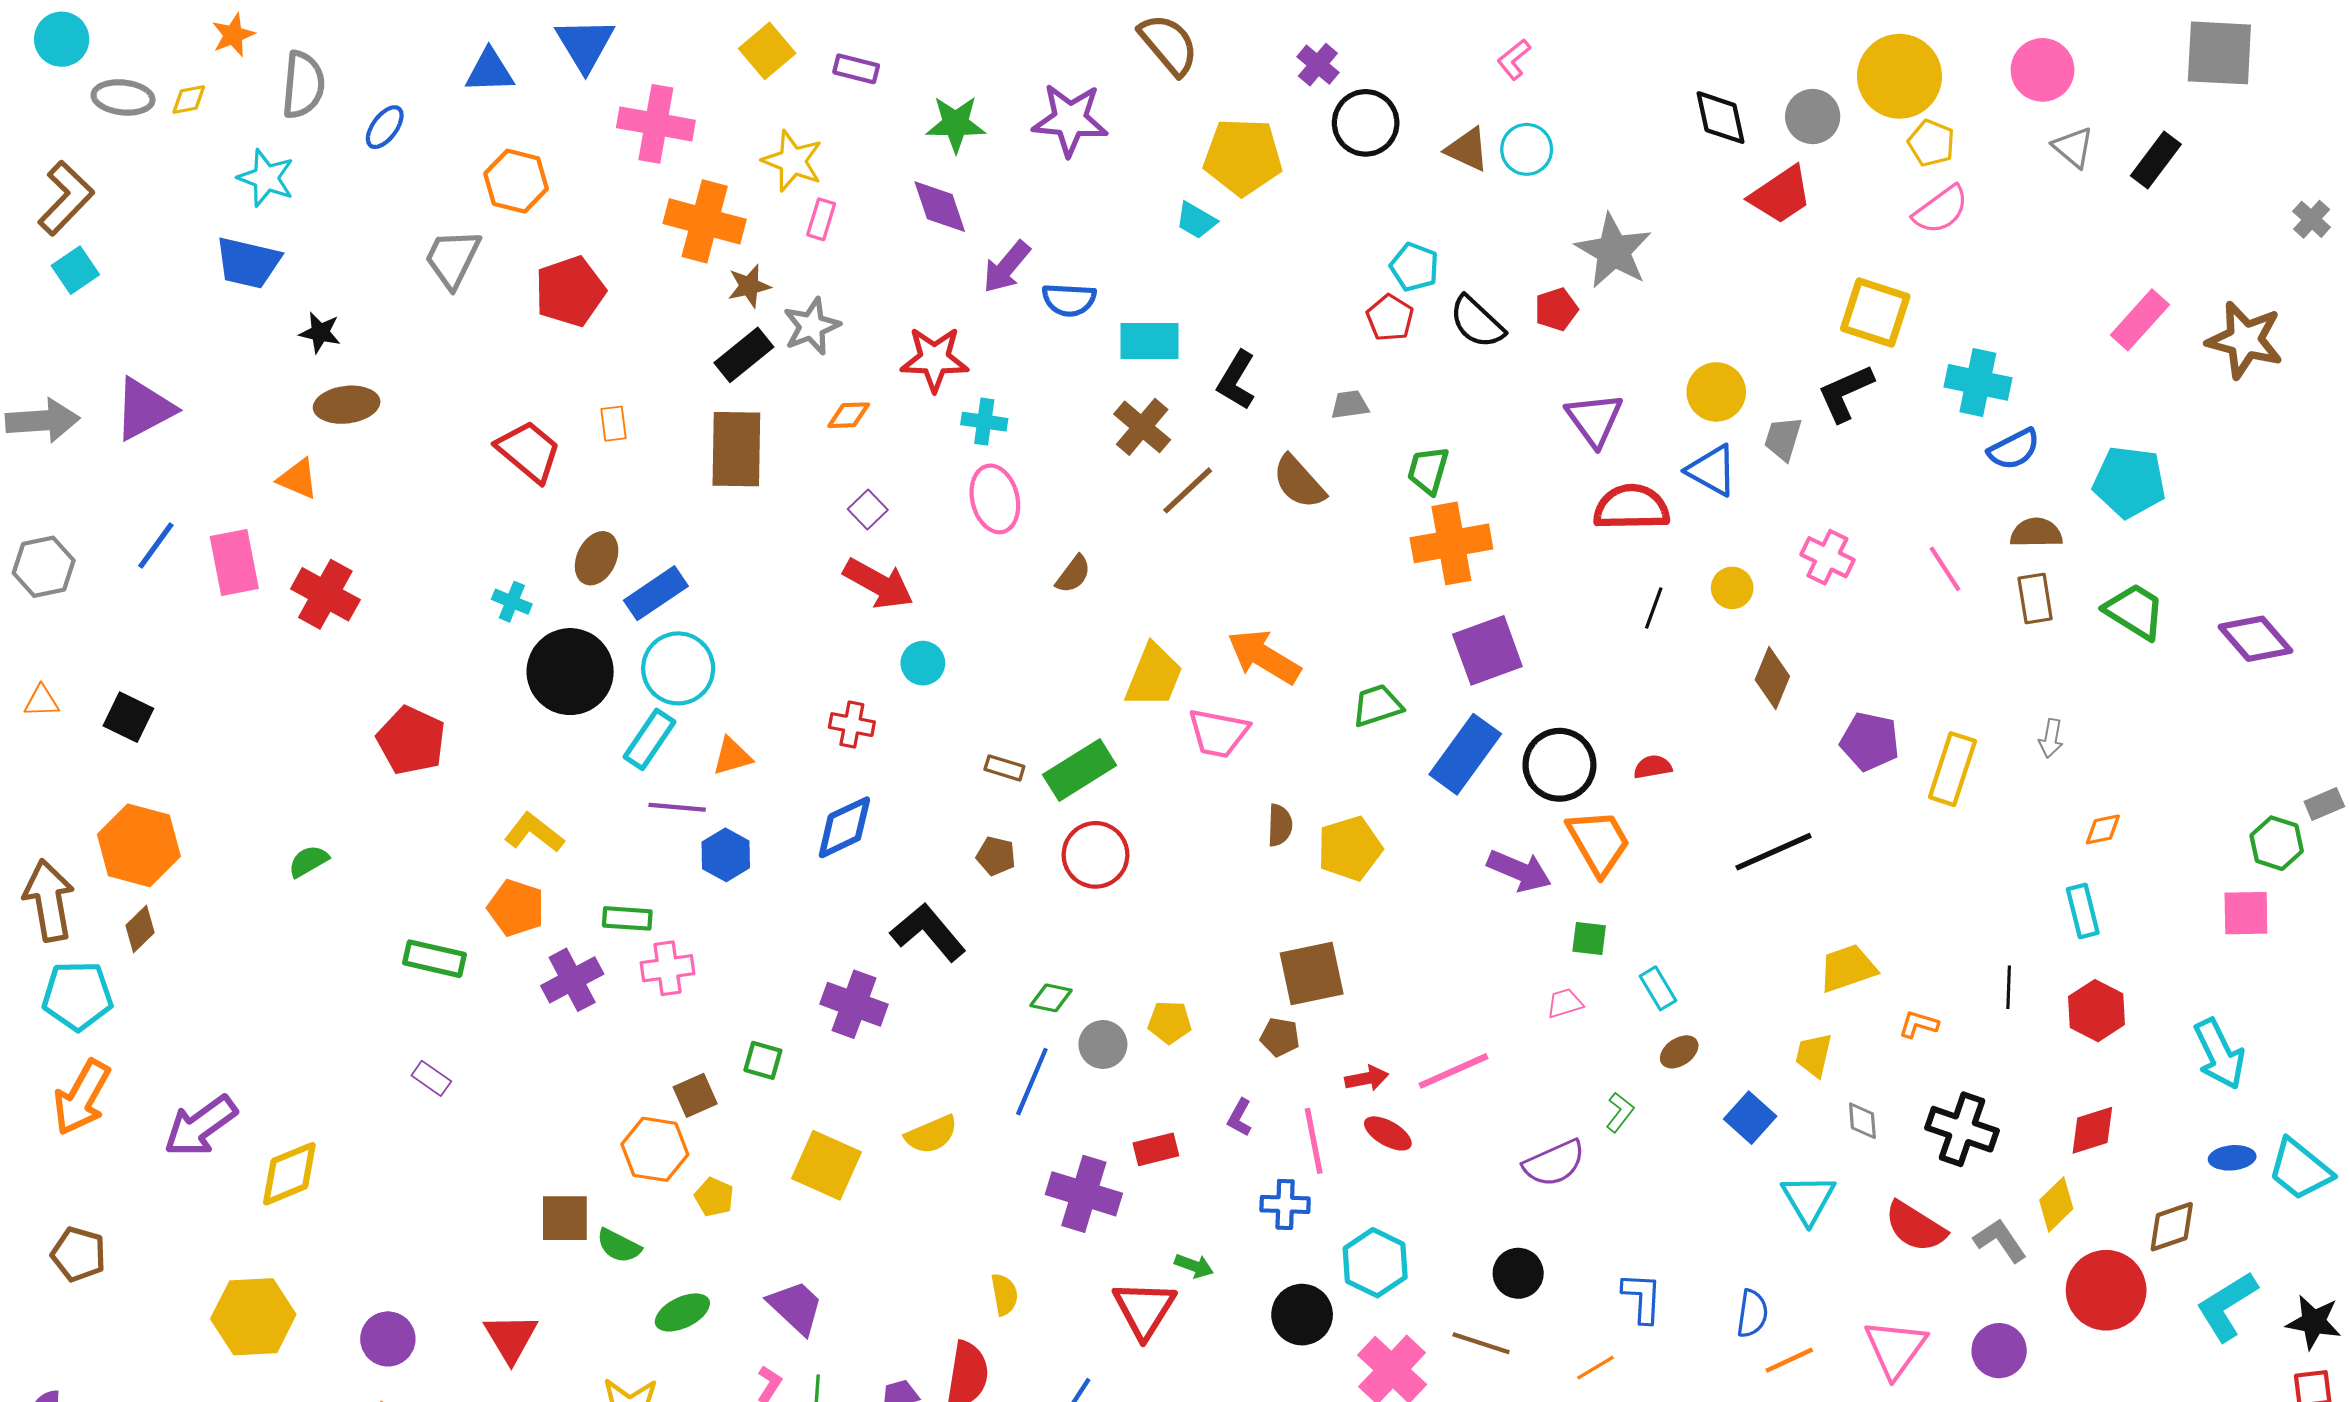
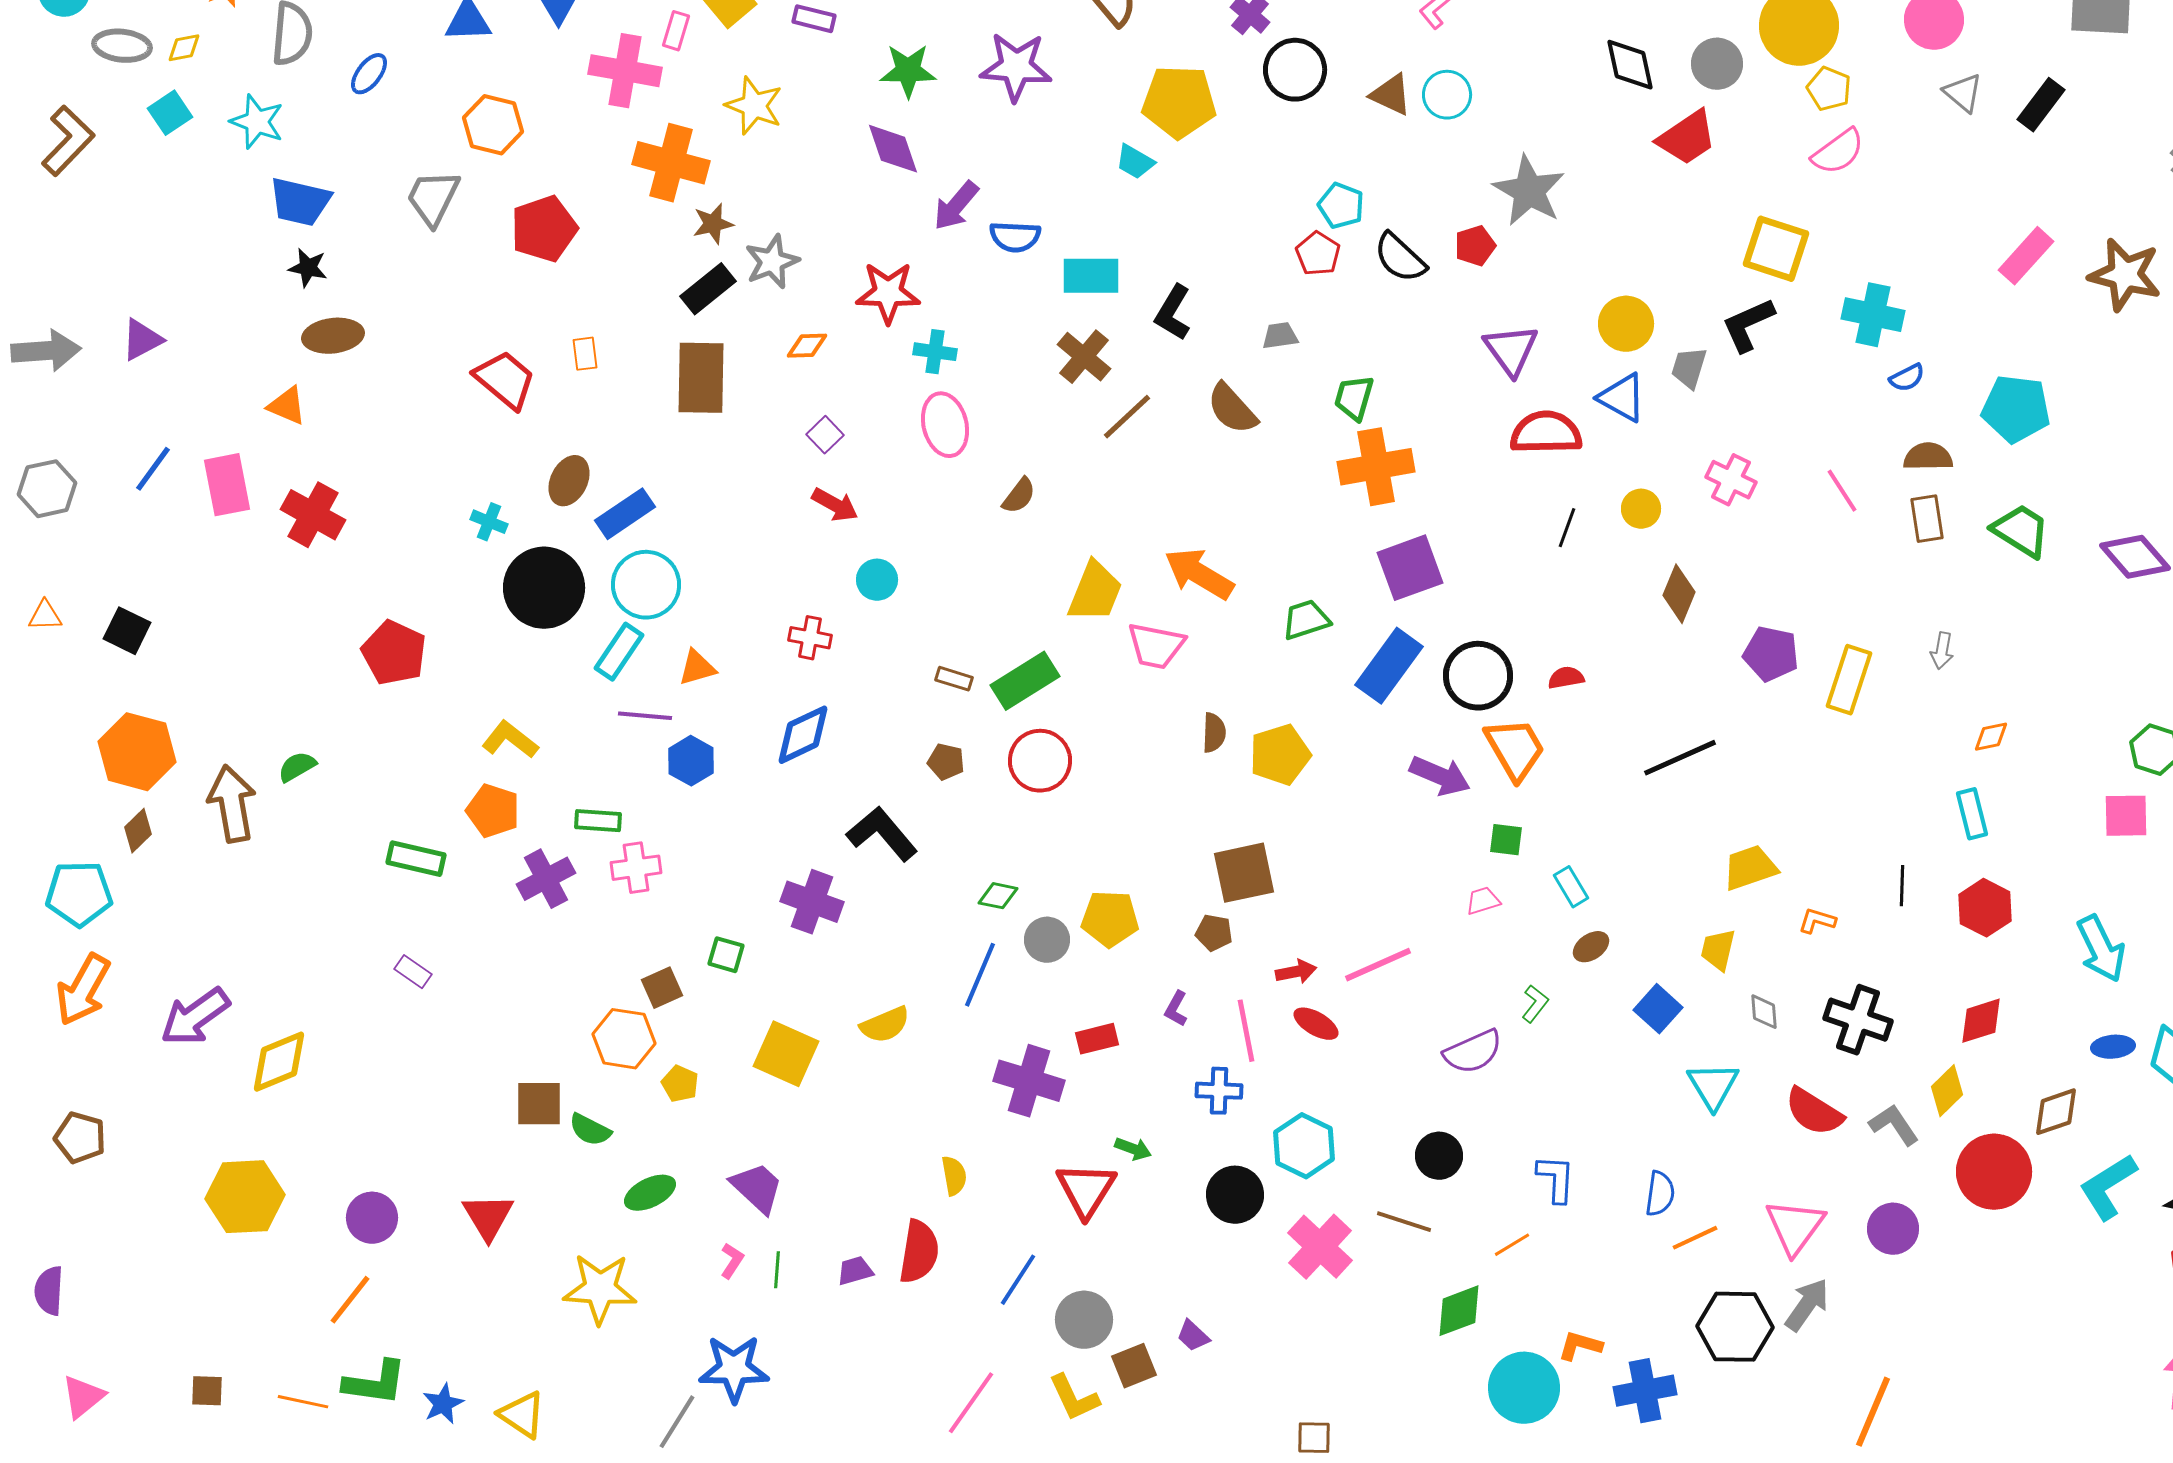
pink rectangle: (821, 219) -> (676, 31), moved
blue trapezoid: (248, 263) -> (300, 202), moved
cyan square: (75, 270) -> (170, 113), moved
purple triangle: (144, 409) -> (142, 340), size x0.7
blue semicircle: (2014, 449) -> (1907, 378), size x0.7
red arrow: (878, 584) -> (835, 505), size x0.7
brown arrow: (49, 900) -> (232, 804), moved
yellow pentagon: (1170, 1022) -> (1110, 919), size x1.4

